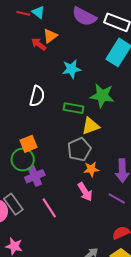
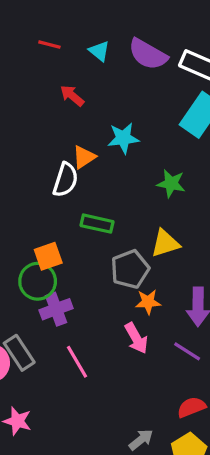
cyan triangle: (38, 12) -> (99, 51), moved
orange triangle: (50, 36) -> (84, 157), moved
green star: (102, 96) -> (171, 184), size x0.7
green rectangle: (73, 108) -> (97, 224), moved
yellow triangle: (91, 126) -> (165, 243), moved

